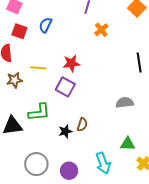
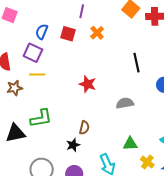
red square: (19, 31) -> (68, 34), moved
red star: (71, 63) -> (88, 84), moved, turned 30
purple square: (65, 87) -> (33, 53), moved
black star: (65, 131) -> (73, 145), moved

